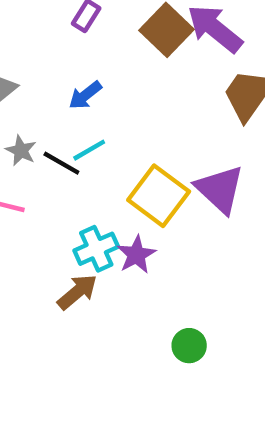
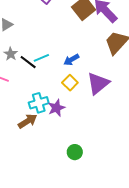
blue arrow: (85, 95) -> (71, 60), moved
purple triangle: (220, 189) -> (98, 83), turned 30
yellow square: (159, 196) -> (70, 83), size x0.6

